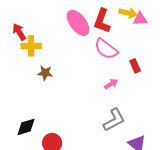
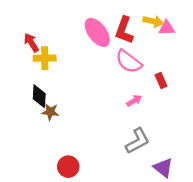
brown star: (45, 73) -> (50, 112), moved
black diamond: (26, 127) -> (39, 96), moved, turned -70

